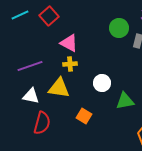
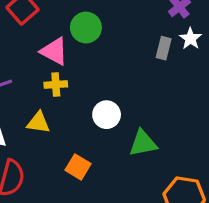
green circle: (119, 28) -> (86, 27), moved
yellow triangle: (59, 88) -> (38, 123), size x0.7

